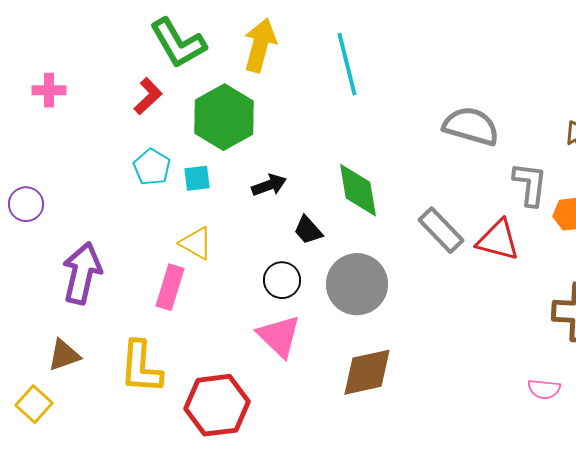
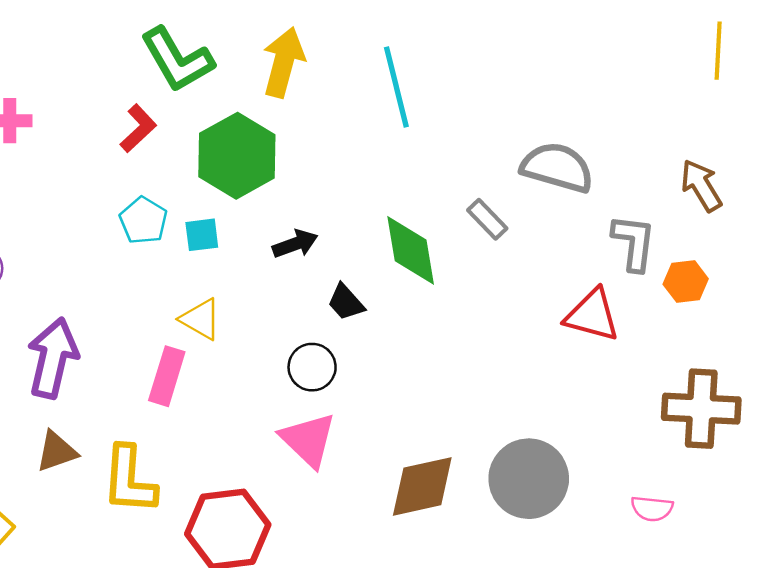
gray rectangle: (441, 230) -> (487, 219), moved, size x0.7
gray circle: (357, 284) -> (529, 479), moved
brown triangle: (64, 355) -> (57, 451), moved

